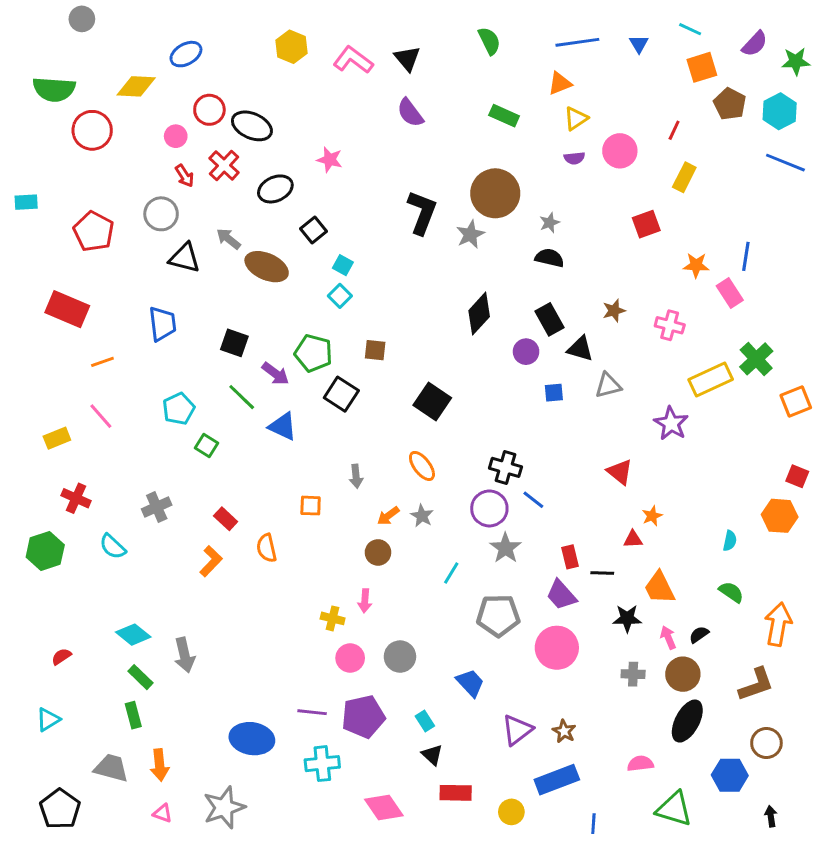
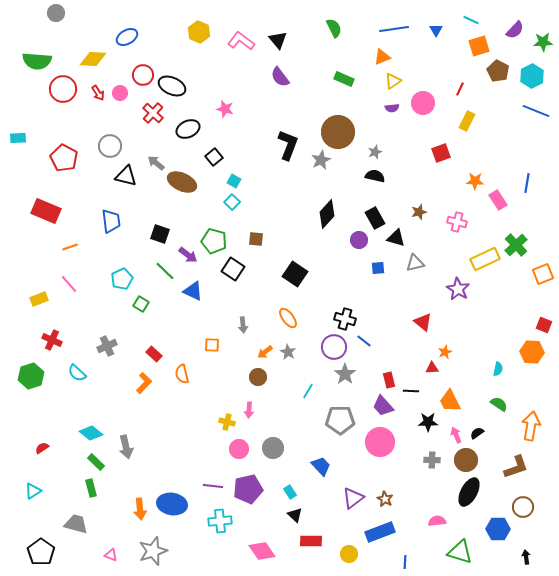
red arrow: (184, 176) -> (98, 93), moved
blue line: (746, 256) -> (527, 183), moved
orange arrow: (160, 765) -> (140, 509), moved

